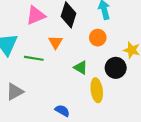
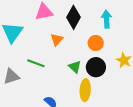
green line: (34, 58) -> (36, 63), moved
black circle: (116, 68) -> (96, 67), moved

